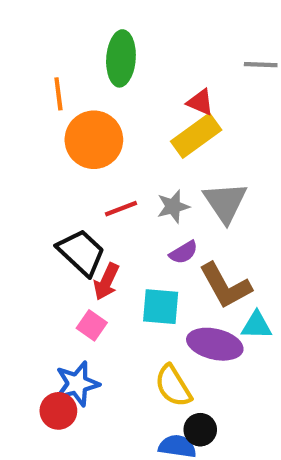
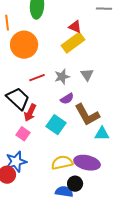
gray triangle: (225, 202) -> (87, 75), size x0.6
cyan square: (161, 307) -> (56, 125), turned 30
purple ellipse: (215, 344) -> (87, 163), moved
yellow semicircle: (173, 386) -> (62, 163), turned 110

